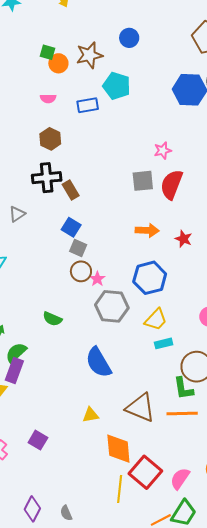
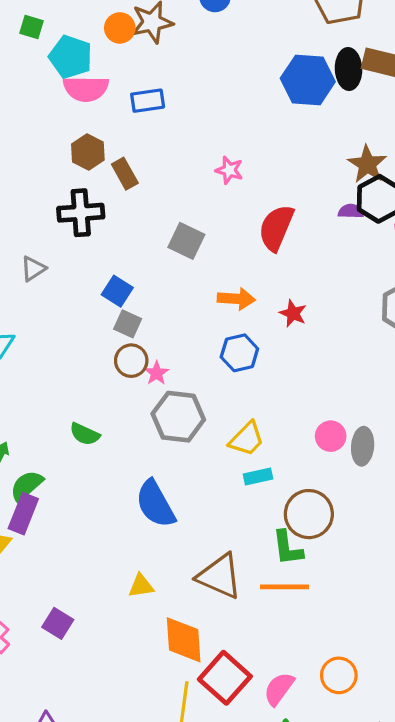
green square: (47, 52) -> (32, 27), moved
orange circle: (58, 63) -> (120, 28), moved
cyan pentagon: (117, 86) -> (71, 57), moved
pink semicircle: (48, 98) -> (86, 89), size x1.8
pink star: (163, 150) -> (229, 170), moved, turned 30
gray square: (143, 181) -> (186, 241), moved, turned 30
brown rectangle: (71, 190) -> (125, 174), moved
blue hexagon: (150, 278) -> (239, 353), moved, size x0.7

